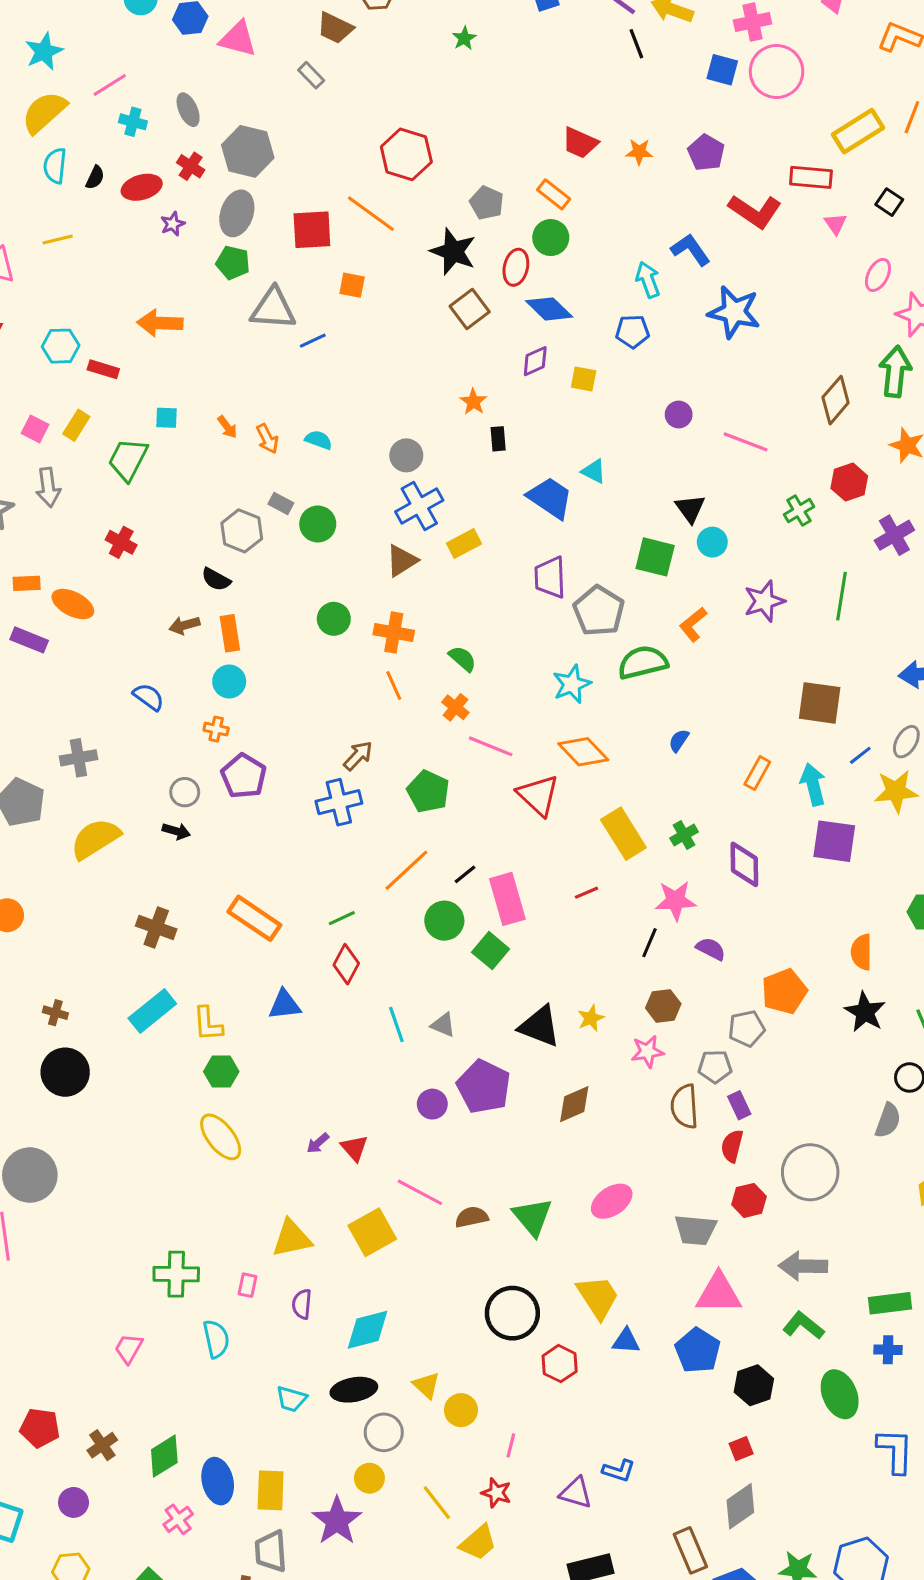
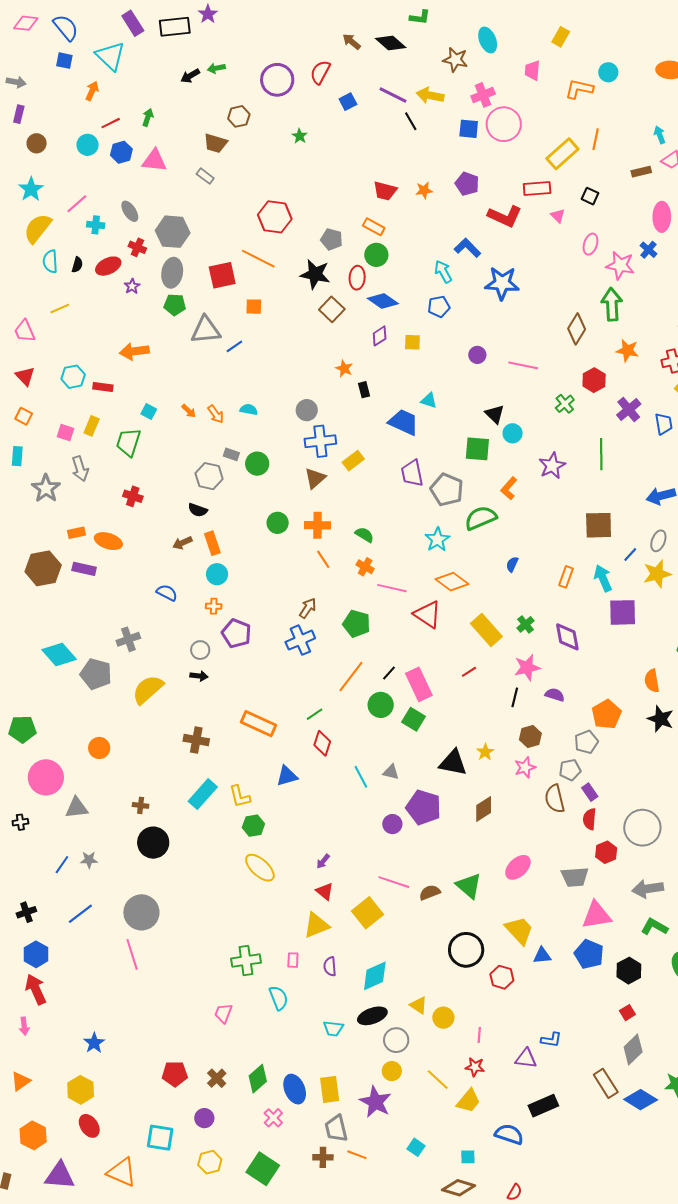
cyan square: (167, 418) -> (149, 411), turned 35
blue cross: (419, 506) -> (320, 441), turned 32
red triangle: (354, 1148) -> (325, 891), moved

